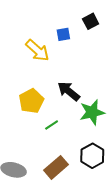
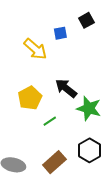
green star: (92, 112) -> (89, 108), turned 30

